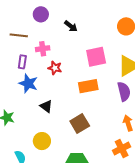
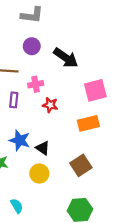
black arrow: (71, 26) -> (66, 58), size x1.6
blue star: (28, 83) -> (20, 140), moved
yellow circle: (42, 141) -> (39, 173), moved

